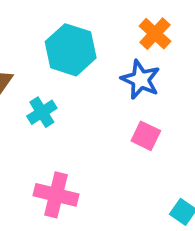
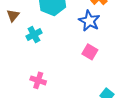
pink cross: (56, 195) -> (38, 80), size x0.7

